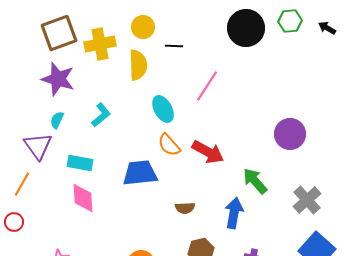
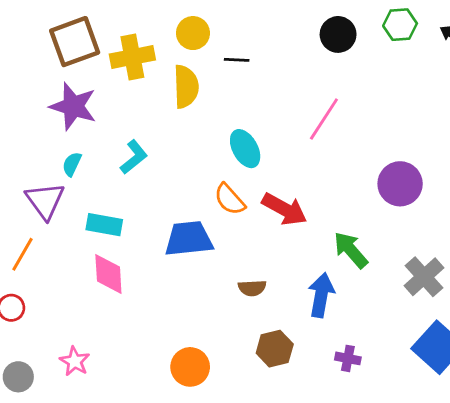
black circle: (246, 28) -> (338, 34), size x0.7
pink line: (207, 86) -> (324, 119), moved
cyan ellipse: (163, 109) -> (245, 149), moved

